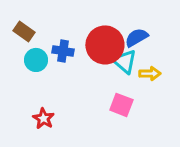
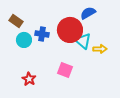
blue semicircle: (136, 37) -> (88, 13), moved
pink square: (121, 105) -> (65, 70), moved

